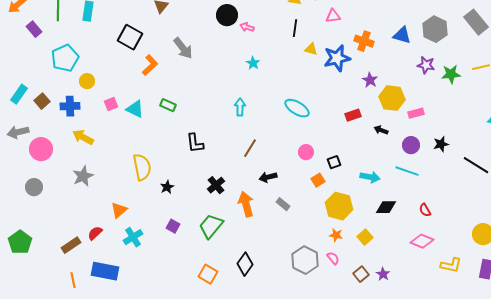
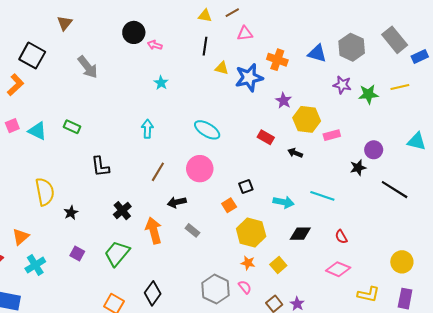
orange L-shape: (150, 65) -> (15, 85), moved
red rectangle: (353, 115) -> (266, 137), turned 49
purple circle: (411, 145) -> (374, 150), moved
pink circle: (306, 152) -> (200, 169), moved, size x1.6

